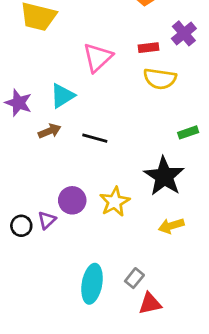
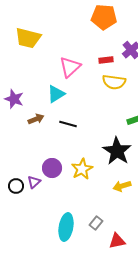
cyan triangle: (62, 96) -> (56, 94), moved
red triangle: (150, 304) -> (117, 241), moved

